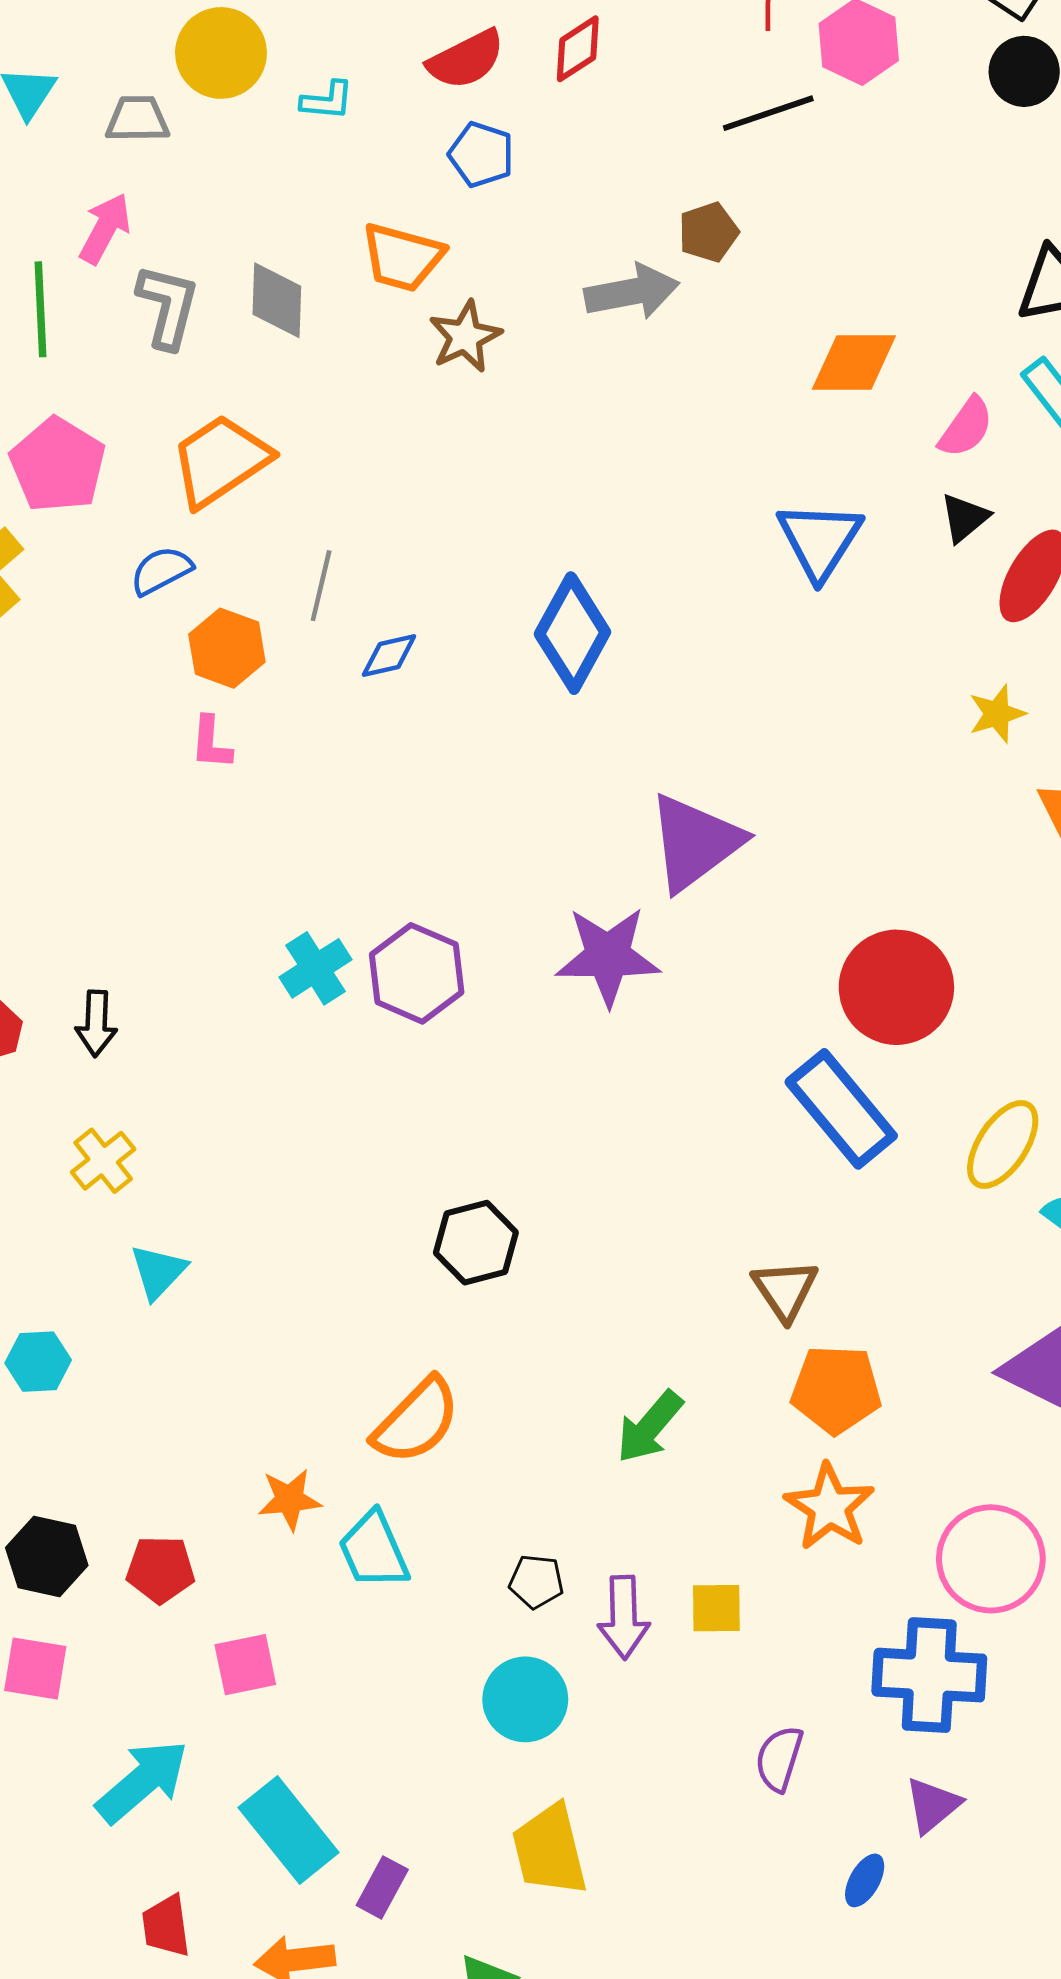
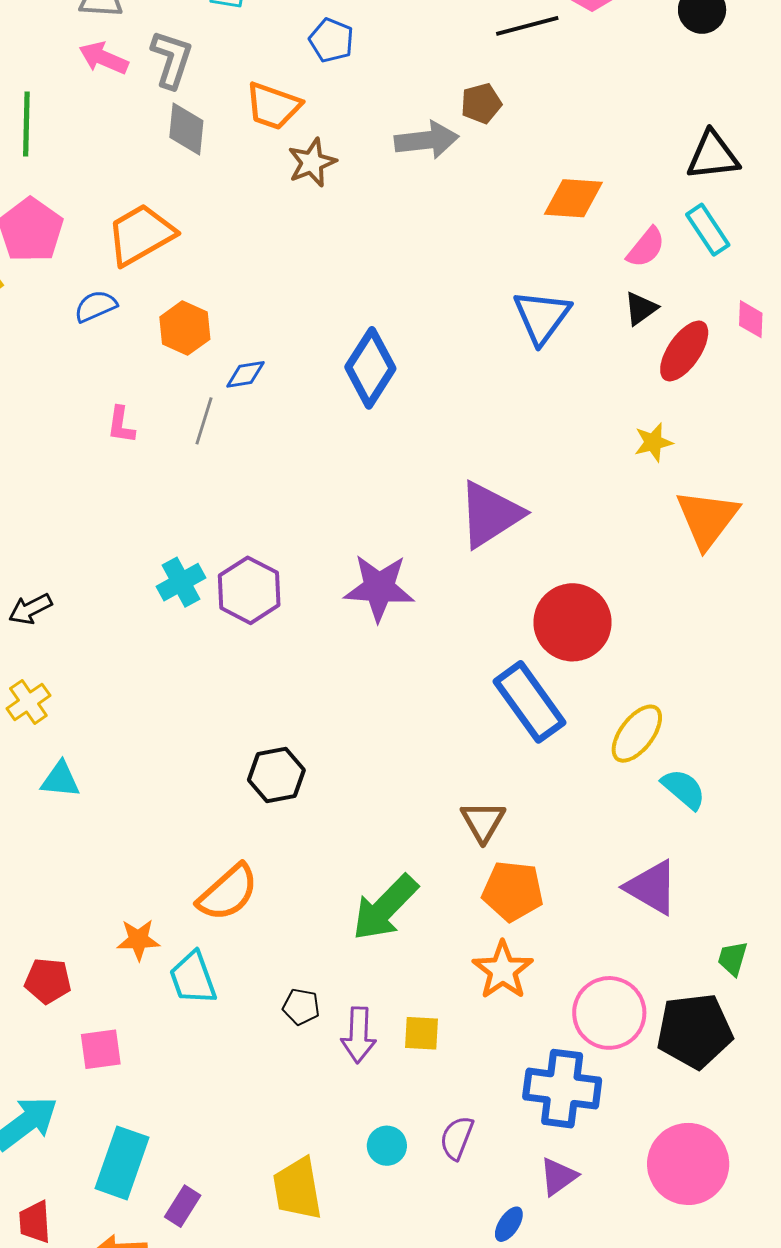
pink arrow: (105, 228) -> (104, 58), moved, turned -99
gray L-shape: (168, 306) -> (172, 59), moved
gray line: (321, 586) -> (204, 421), moved
orange hexagon: (227, 648) -> (185, 328), moved
purple triangle: (695, 842) -> (490, 514), moved
black arrow: (96, 1023) -> (30, 609), turned 57
cyan triangle: (158, 1272) -> (60, 780), turned 48
green arrow: (650, 1427) -> (385, 908), size x1.4
cyan circle: (525, 1699) -> (387, 1146), moved, size x0.7
cyan rectangle: (289, 1830) -> (122, 1163), turned 54

